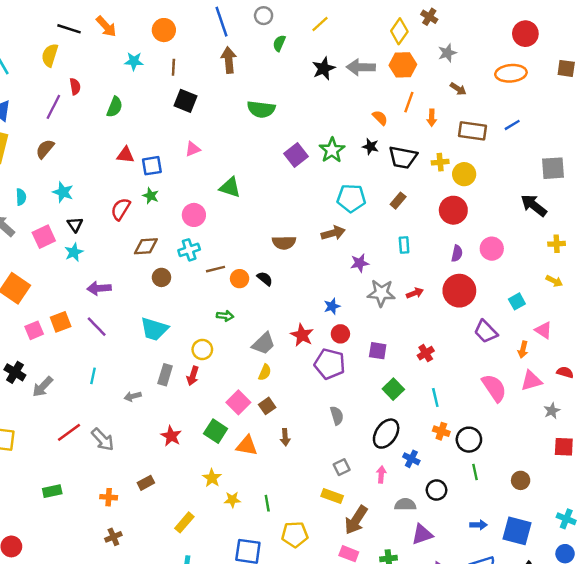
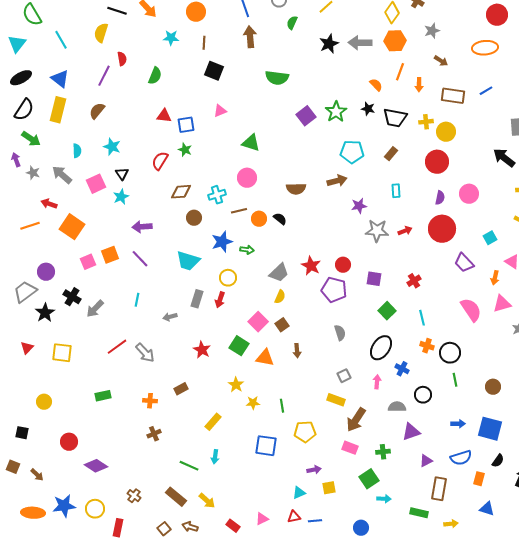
pink circle: (194, 215) -> (247, 178), moved
blue star: (332, 306) -> (222, 242), moved, size x1.5

